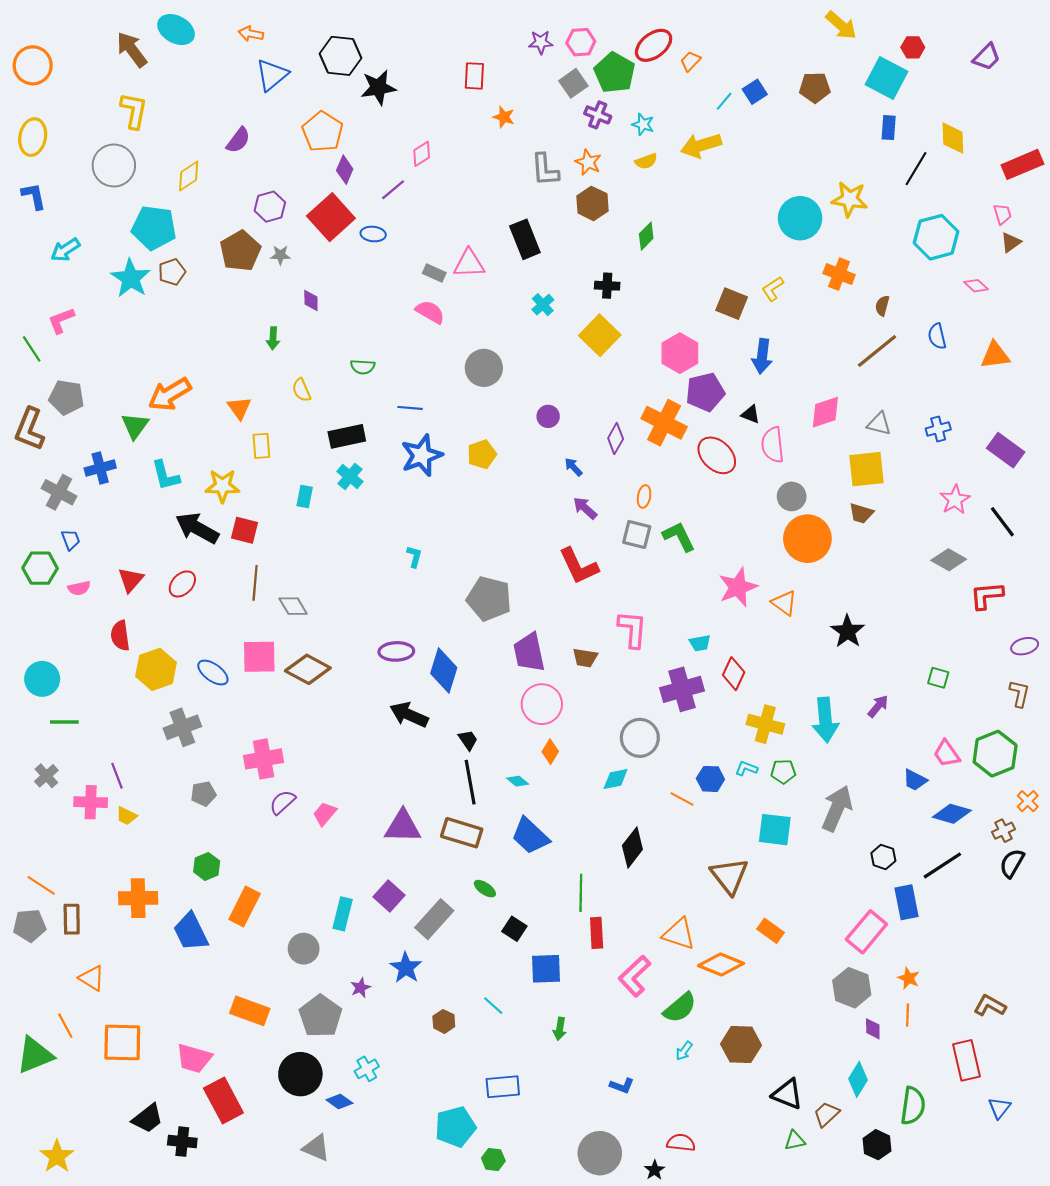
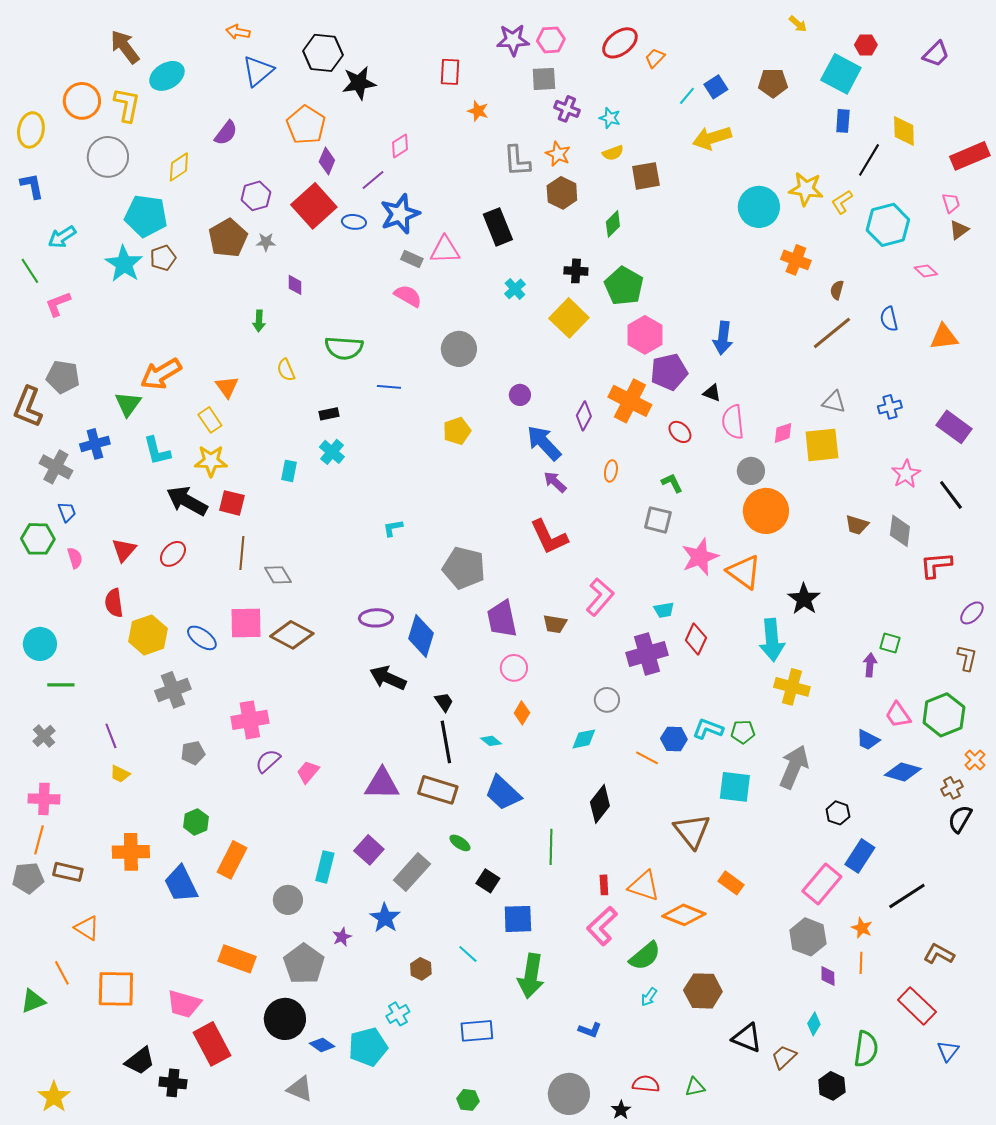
yellow arrow: (841, 25) -> (798, 24), size x0.6
cyan ellipse: (176, 30) -> (167, 76), moved, turned -60
purple star: (541, 42) -> (513, 40), size x1.4
orange circle: (33, 65) -> (82, 101), moved
green pentagon: (615, 73) -> (624, 286), moved
gray square: (573, 83) -> (544, 79), turned 32
yellow arrow: (701, 145) -> (712, 138), moved
yellow L-shape: (773, 289) -> (842, 202), moved
brown square: (732, 304) -> (646, 176), moved, turned -32
green line: (32, 349) -> (30, 271), moved
green semicircle: (363, 367) -> (344, 348), size x1.6
pink diamond: (825, 412) -> (783, 433), moved, size x0.7
black rectangle: (347, 436) -> (329, 414), size x0.6
yellow rectangle: (261, 446) -> (210, 420), moved, turned -30
blue star: (422, 455) -> (400, 214), moved
red ellipse: (717, 455) -> (680, 432), size x0.6
blue arrow: (573, 467) -> (544, 443), size x2.0
brown trapezoid: (861, 513) -> (857, 525), moved
gray square: (637, 534) -> (658, 520), moved
green L-shape: (679, 537) -> (672, 483), moved, size x0.7
cyan L-shape: (414, 557) -> (393, 528), turned -115
gray diamond: (949, 560) -> (900, 531), turned 68
pink semicircle: (79, 588) -> (75, 558), turned -95
orange triangle: (784, 603) -> (744, 572), size x1.4
pink L-shape: (632, 629) -> (600, 597), turned 36
purple ellipse: (1025, 646) -> (972, 613), turned -30
pink circle: (542, 704) -> (514, 668), size x0.7
purple arrow: (878, 706) -> (870, 665), moved, turned -35
cyan arrow: (825, 720) -> (772, 640), moved
yellow cross: (765, 724) -> (792, 687), moved
gray circle: (640, 738) -> (607, 700), size x0.7
cyan L-shape: (746, 768) -> (708, 729), size x1.4
pink cross: (91, 802) -> (44, 799), moved
black line: (942, 865) -> (907, 896), moved
orange line: (41, 885) -> (39, 840), turned 72
blue rectangle: (907, 902) -> (860, 856), turned 44
brown rectangle: (72, 919) -> (68, 872), turned -76
red rectangle: (597, 933) -> (604, 885), moved, size x0.7
green arrow: (560, 1029) -> (531, 976), size x2.0
green triangle: (35, 1055) -> (33, 1001), size x0.7
red rectangle: (967, 1060) -> (917, 1006), turned -33
cyan cross: (367, 1069) -> (398, 1014), moved
cyan diamond: (858, 1079) -> (814, 1024), size x0.7
cyan pentagon: (455, 1127) -> (368, 1047), moved
green triangle: (795, 1141) -> (695, 1087), moved

